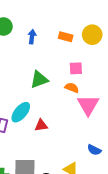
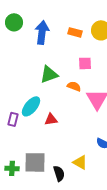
blue arrow: (32, 37) -> (42, 32), size x1.6
orange semicircle: (72, 88) -> (74, 86), moved

